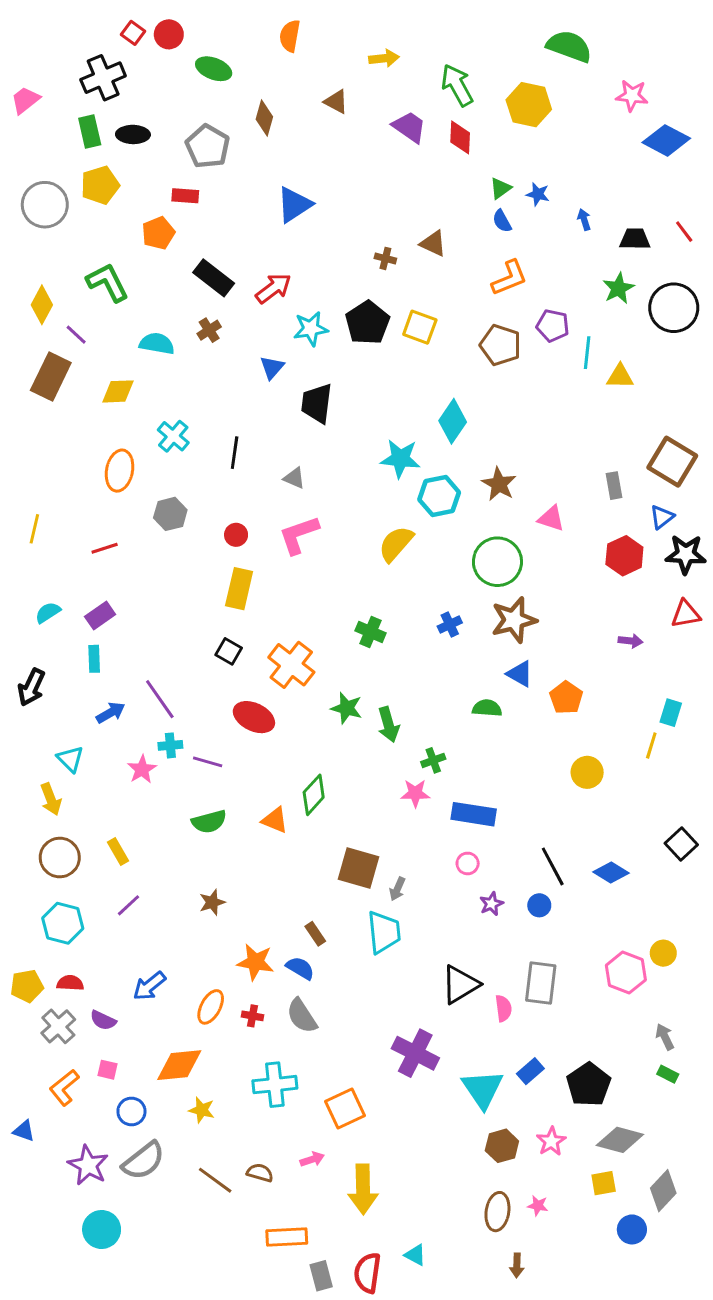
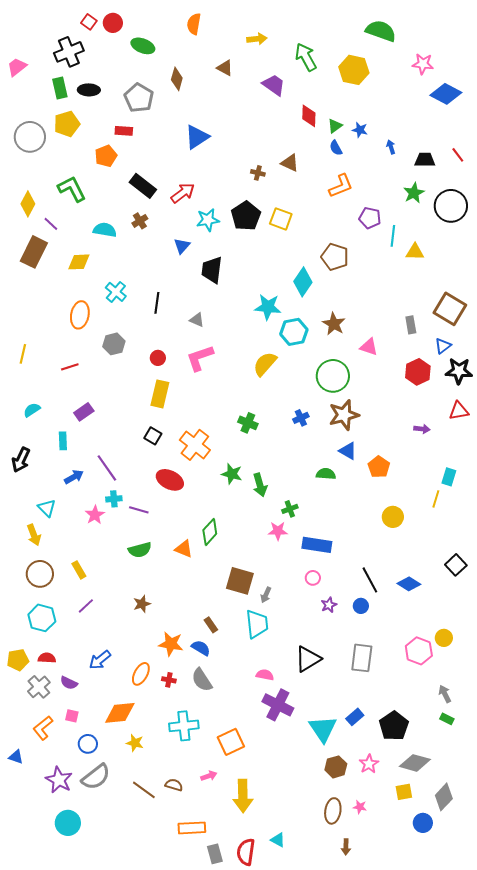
red diamond: (460, 137) -> (309, 116), moved
brown pentagon: (500, 345) -> (335, 257), moved
purple rectangle: (100, 615) -> (84, 412), moved
pink semicircle: (503, 1008) -> (265, 675), moved, turned -72

